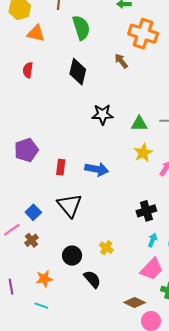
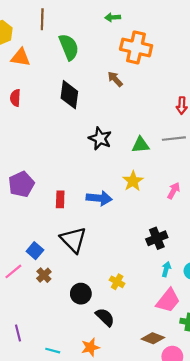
black star: (102, 114) -> (100, 138), turned 30
yellow star: (143, 153) -> (133, 181), moved
brown cross: (31, 240) -> (44, 275), moved
orange star: (44, 279) -> (90, 347), moved

